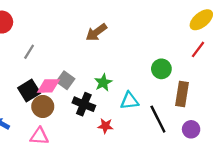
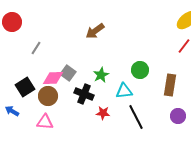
green circle: (161, 69) -> (140, 70), moved
black square: (29, 91) -> (25, 87), moved
black line: (158, 119) -> (136, 117), moved

